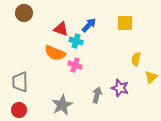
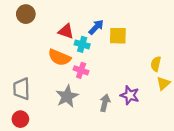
yellow square: (125, 23) -> (118, 36), moved
yellow semicircle: (136, 59) -> (156, 64), moved
gray star: (62, 105) -> (67, 96), moved

